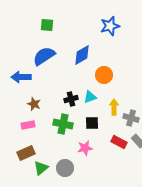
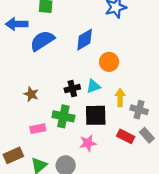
blue arrow: (21, 77) -> (17, 24), moved
black square: (92, 123) -> (96, 115), size x1.5
pink rectangle: (28, 125) -> (38, 129), moved
brown rectangle: (26, 153) -> (13, 155), moved

